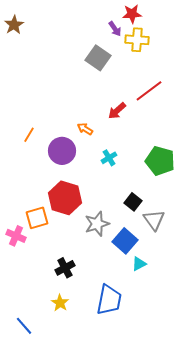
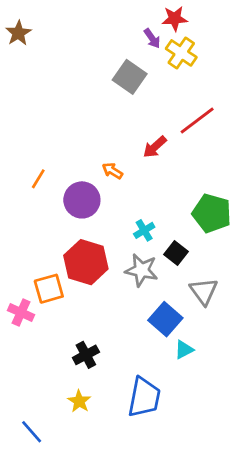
yellow cross: (137, 40) -> (181, 53), turned 30
cyan cross: (109, 158) -> (144, 230), moved
black square: (133, 202) -> (176, 253), moved
gray star: (97, 224) -> (142, 270), moved, turned 30

